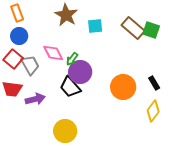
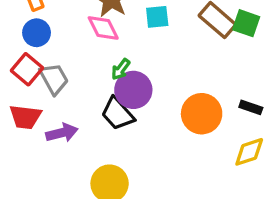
pink diamond: (53, 53) -> (103, 28), moved
black rectangle: (154, 83) -> (251, 107), turned -40
yellow diamond: (153, 111) -> (249, 152), turned 35

